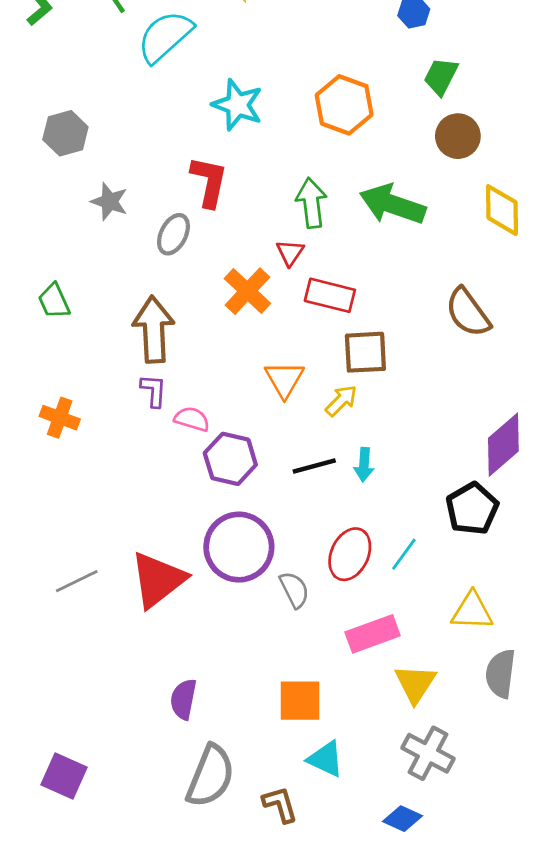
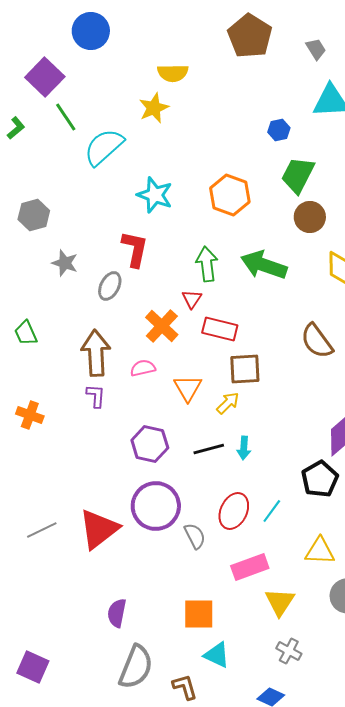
green trapezoid: (441, 76) -> (298, 175), size x1.4
pink semicircle: (192, 419) -> (143, 368), moved, turned -30
gray cross: (428, 753) -> (289, 651), size x0.7

